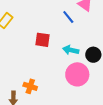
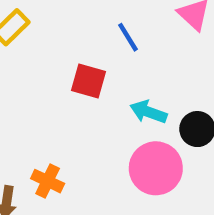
blue line: (68, 17) -> (128, 37), moved

